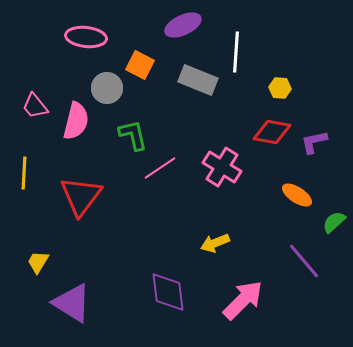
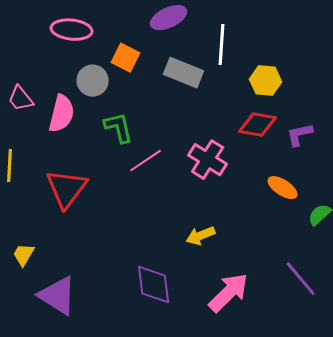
yellow hexagon: (280, 88) -> (266, 81), size x1.4
purple line: (304, 261) -> (301, 279), moved

